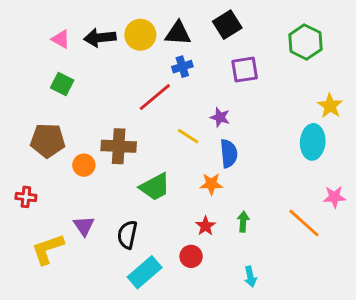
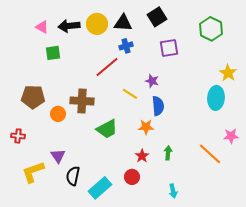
green square: (62, 84) -> (53, 53), moved, turned -35
black semicircle: (127, 235) -> (73, 176), moved

